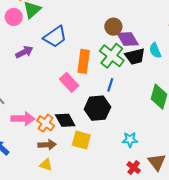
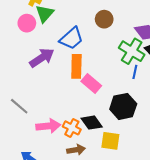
brown circle: (113, 27) -> (104, 19), moved
purple arrow: (24, 52) -> (42, 58), size x1.4
orange rectangle: (84, 61) -> (76, 66), moved
blue line: (110, 85) -> (135, 72), moved

